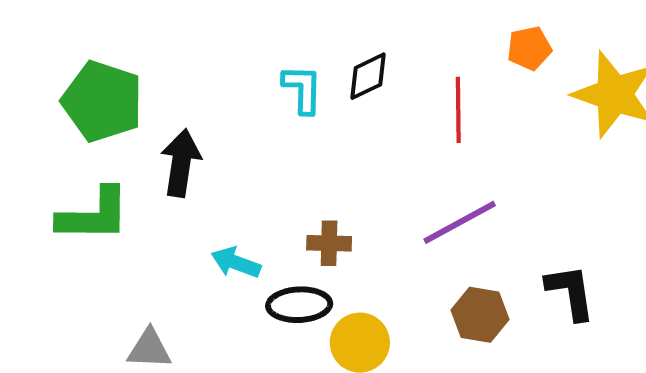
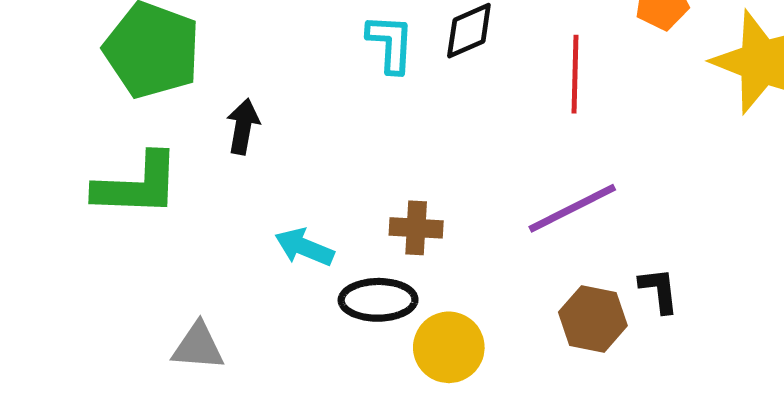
black arrow: (181, 163) -> (243, 127), size x0.7
black L-shape: (571, 292) -> (659, 290), moved, size x0.7

